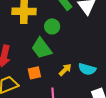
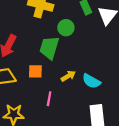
green trapezoid: (42, 48) -> (49, 48), turned 40

